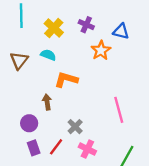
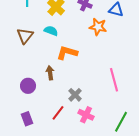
orange star: (101, 50) -> (98, 27), turned -30
purple circle: (29, 123) -> (28, 86), moved
purple rectangle: (34, 148) -> (27, 119), moved

